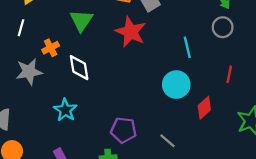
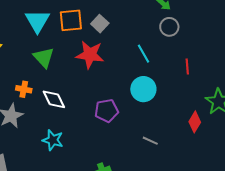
orange cross: (51, 48) -> (24, 89), turned -35
red diamond: (204, 108) -> (195, 122), moved
purple pentagon: (124, 130) -> (107, 111), moved

